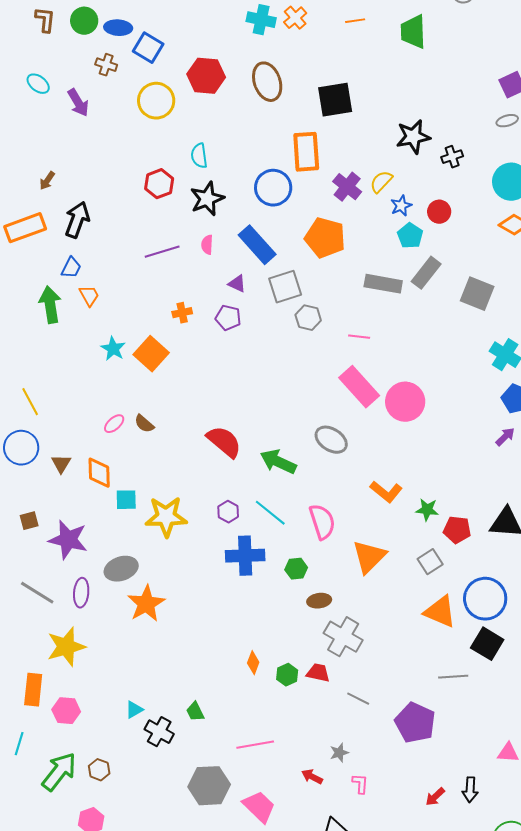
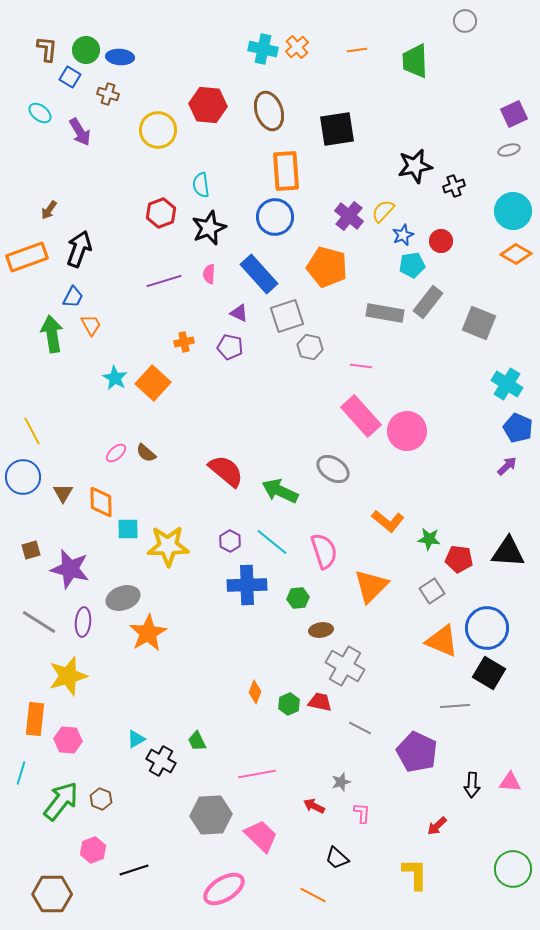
blue square: (148, 48) -> (70, 77), moved, size x0.7
orange rectangle: (306, 152) -> (286, 171), moved
cyan pentagon: (410, 236) -> (412, 265), turned 30
black arrow: (470, 790) -> (472, 785), moved

